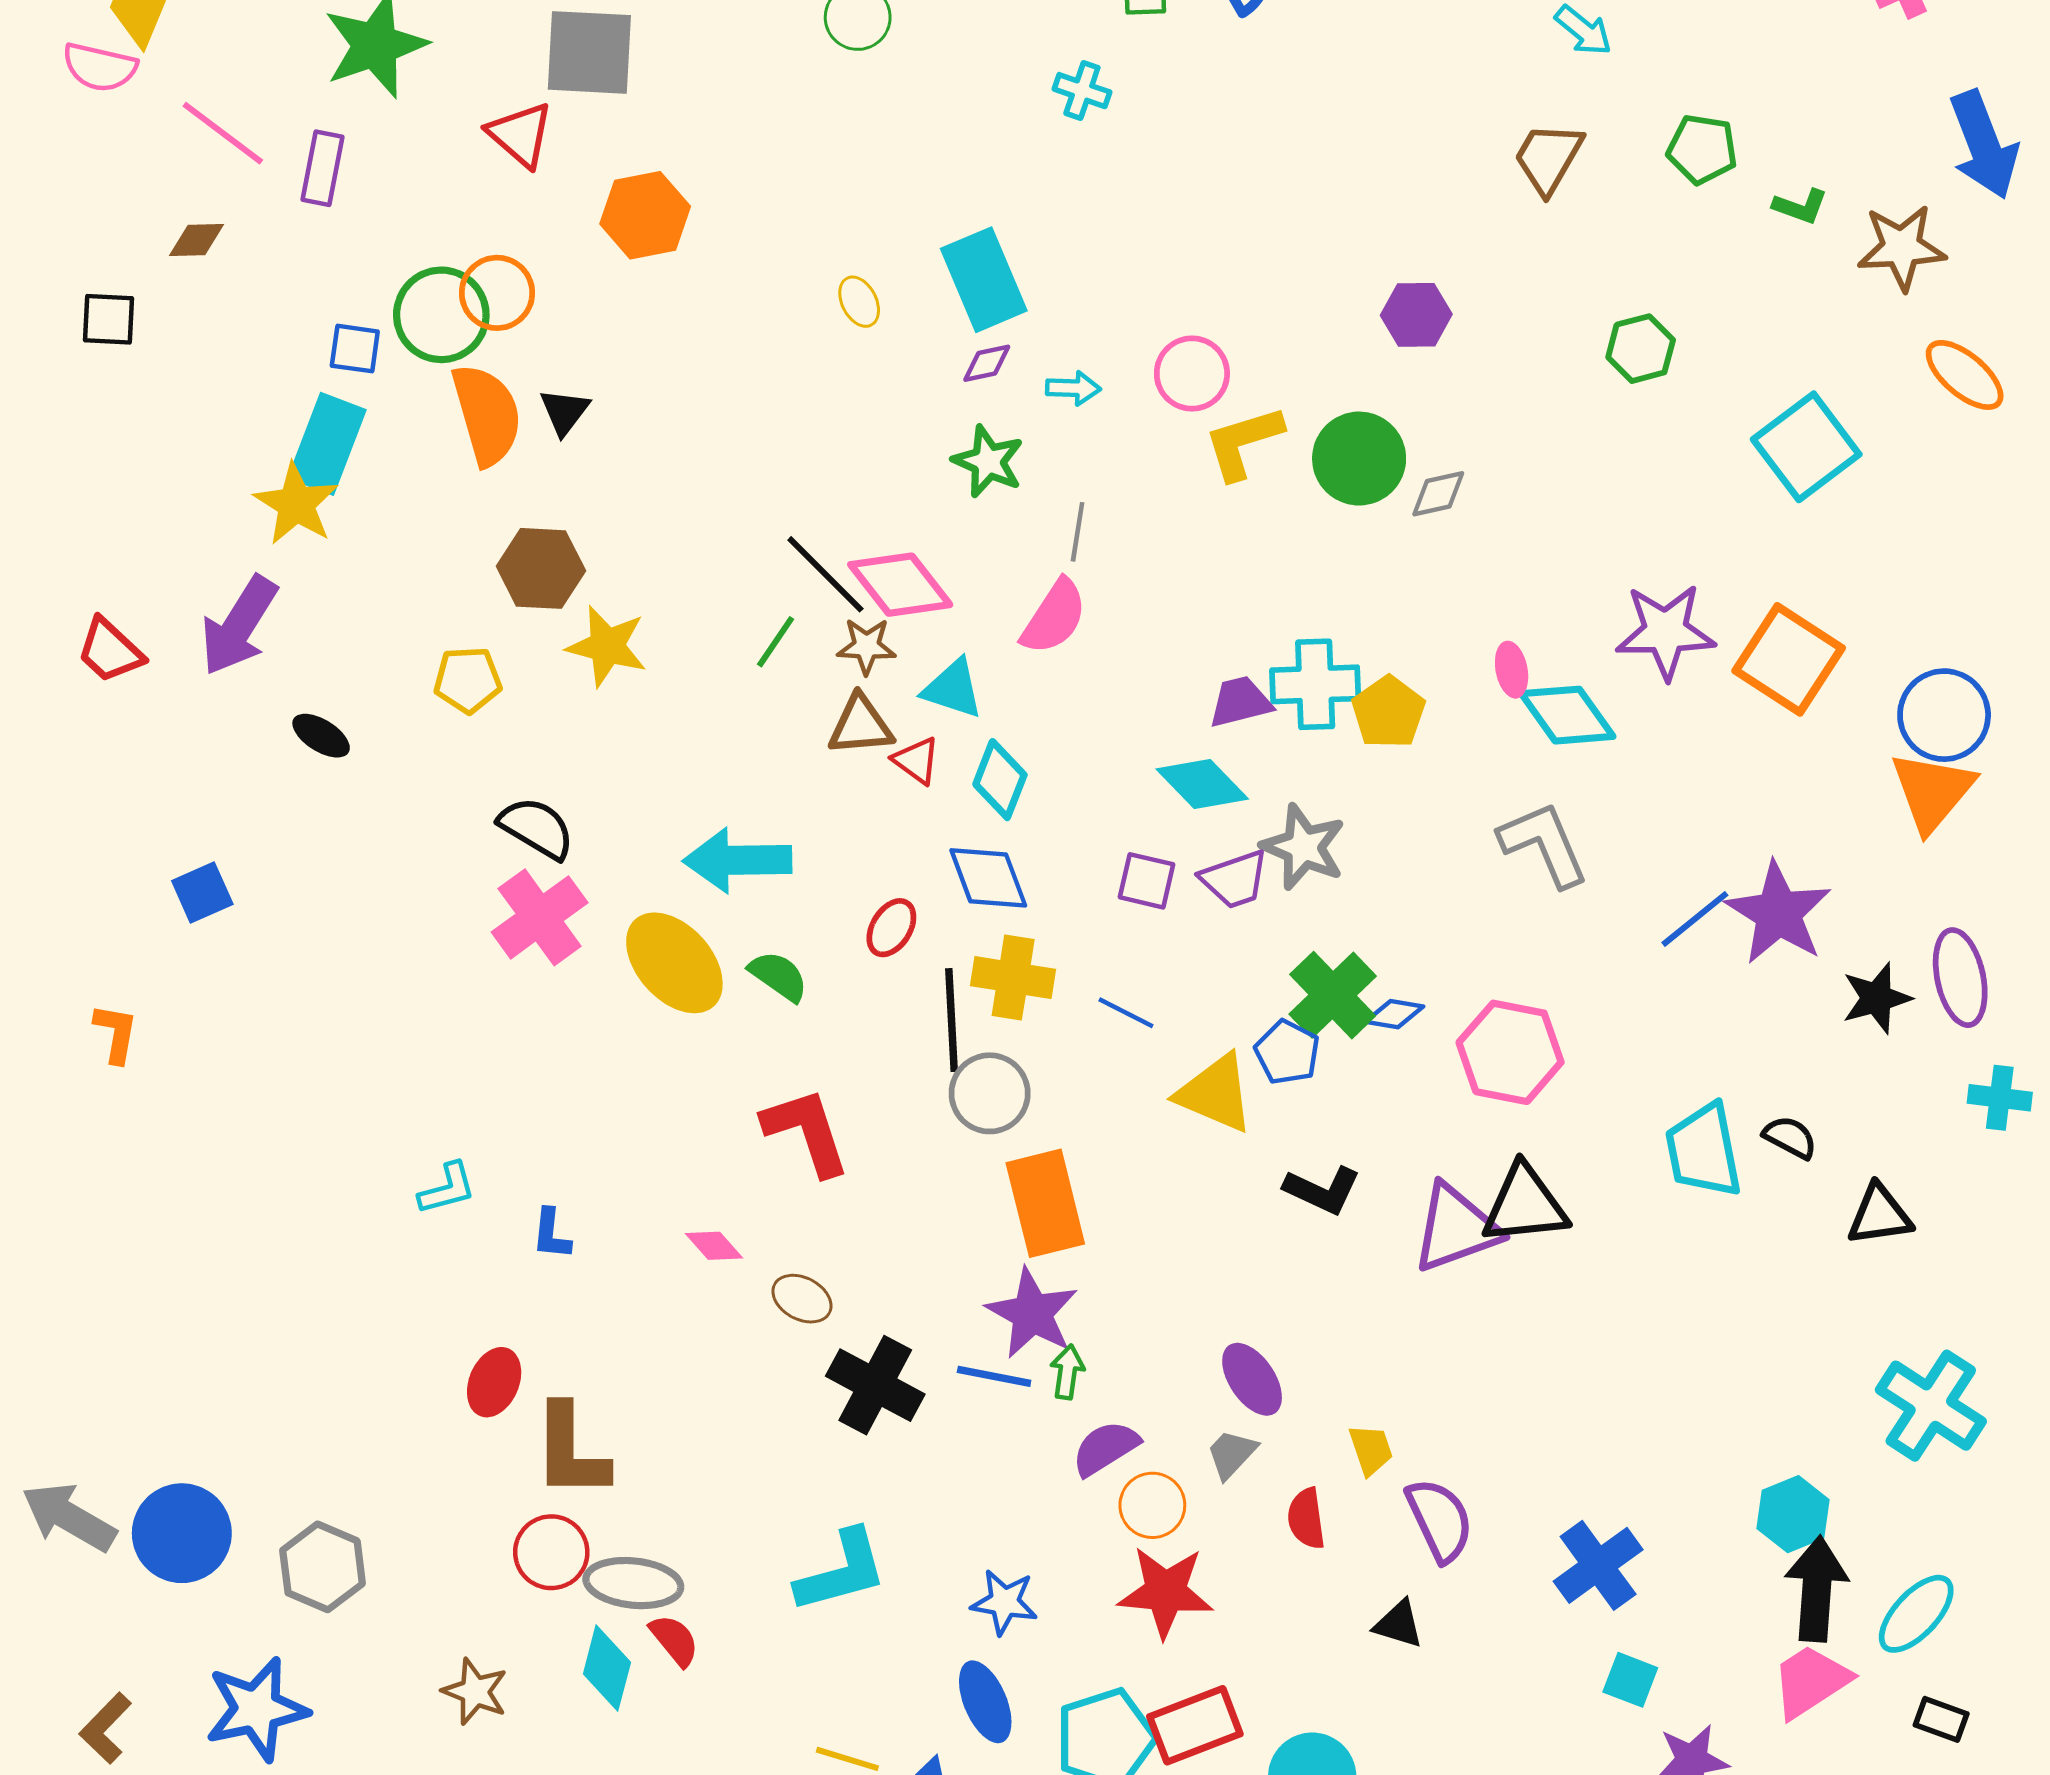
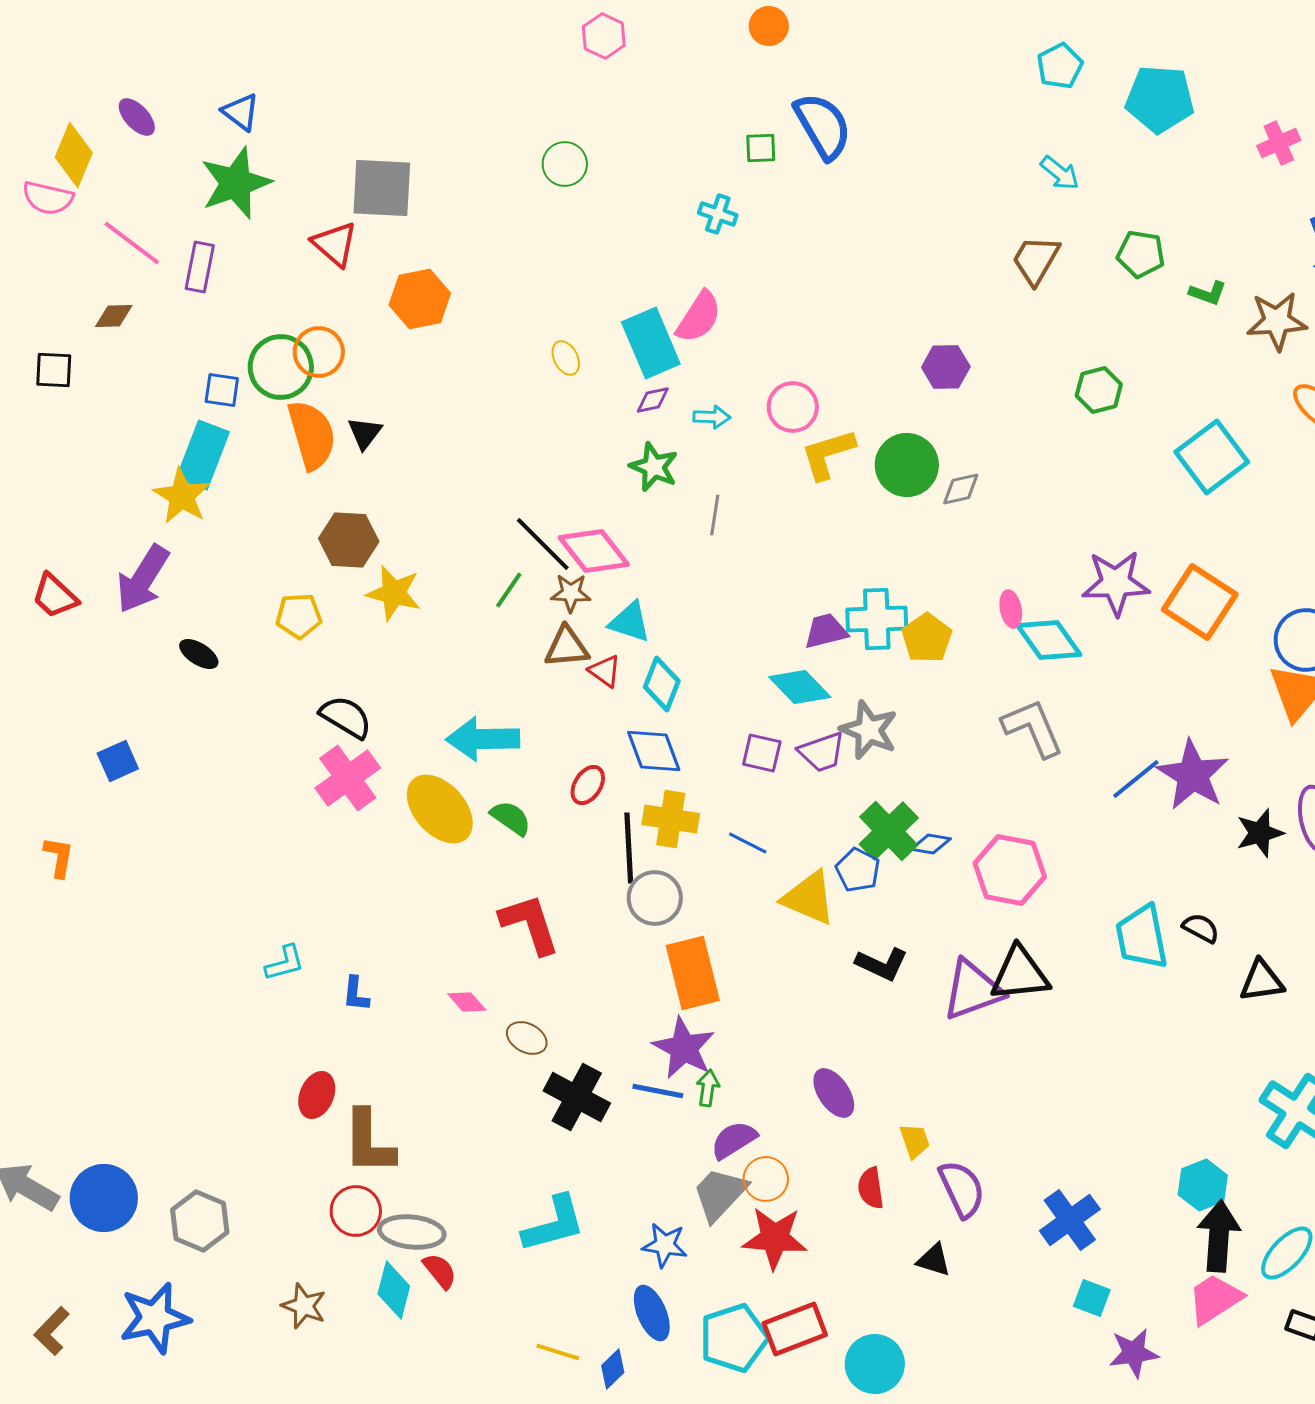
pink semicircle: (1054, 617) -> (699, 317), moved
gray trapezoid: (1232, 1454) -> (720, 1194), moved, size x1.6

